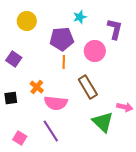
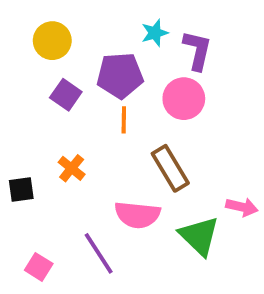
purple L-shape: (115, 29) -> (197, 50), moved
purple square: (14, 59) -> (66, 95), moved
pink semicircle: (56, 103) -> (137, 215), moved

